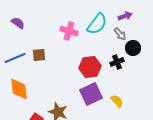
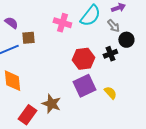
purple semicircle: (18, 23) -> (11, 23), moved
brown square: (39, 55) -> (28, 38), moved

